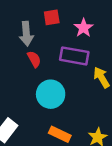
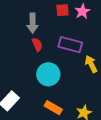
red square: (52, 17) -> (62, 10), moved
pink star: (84, 28) -> (82, 11), moved

